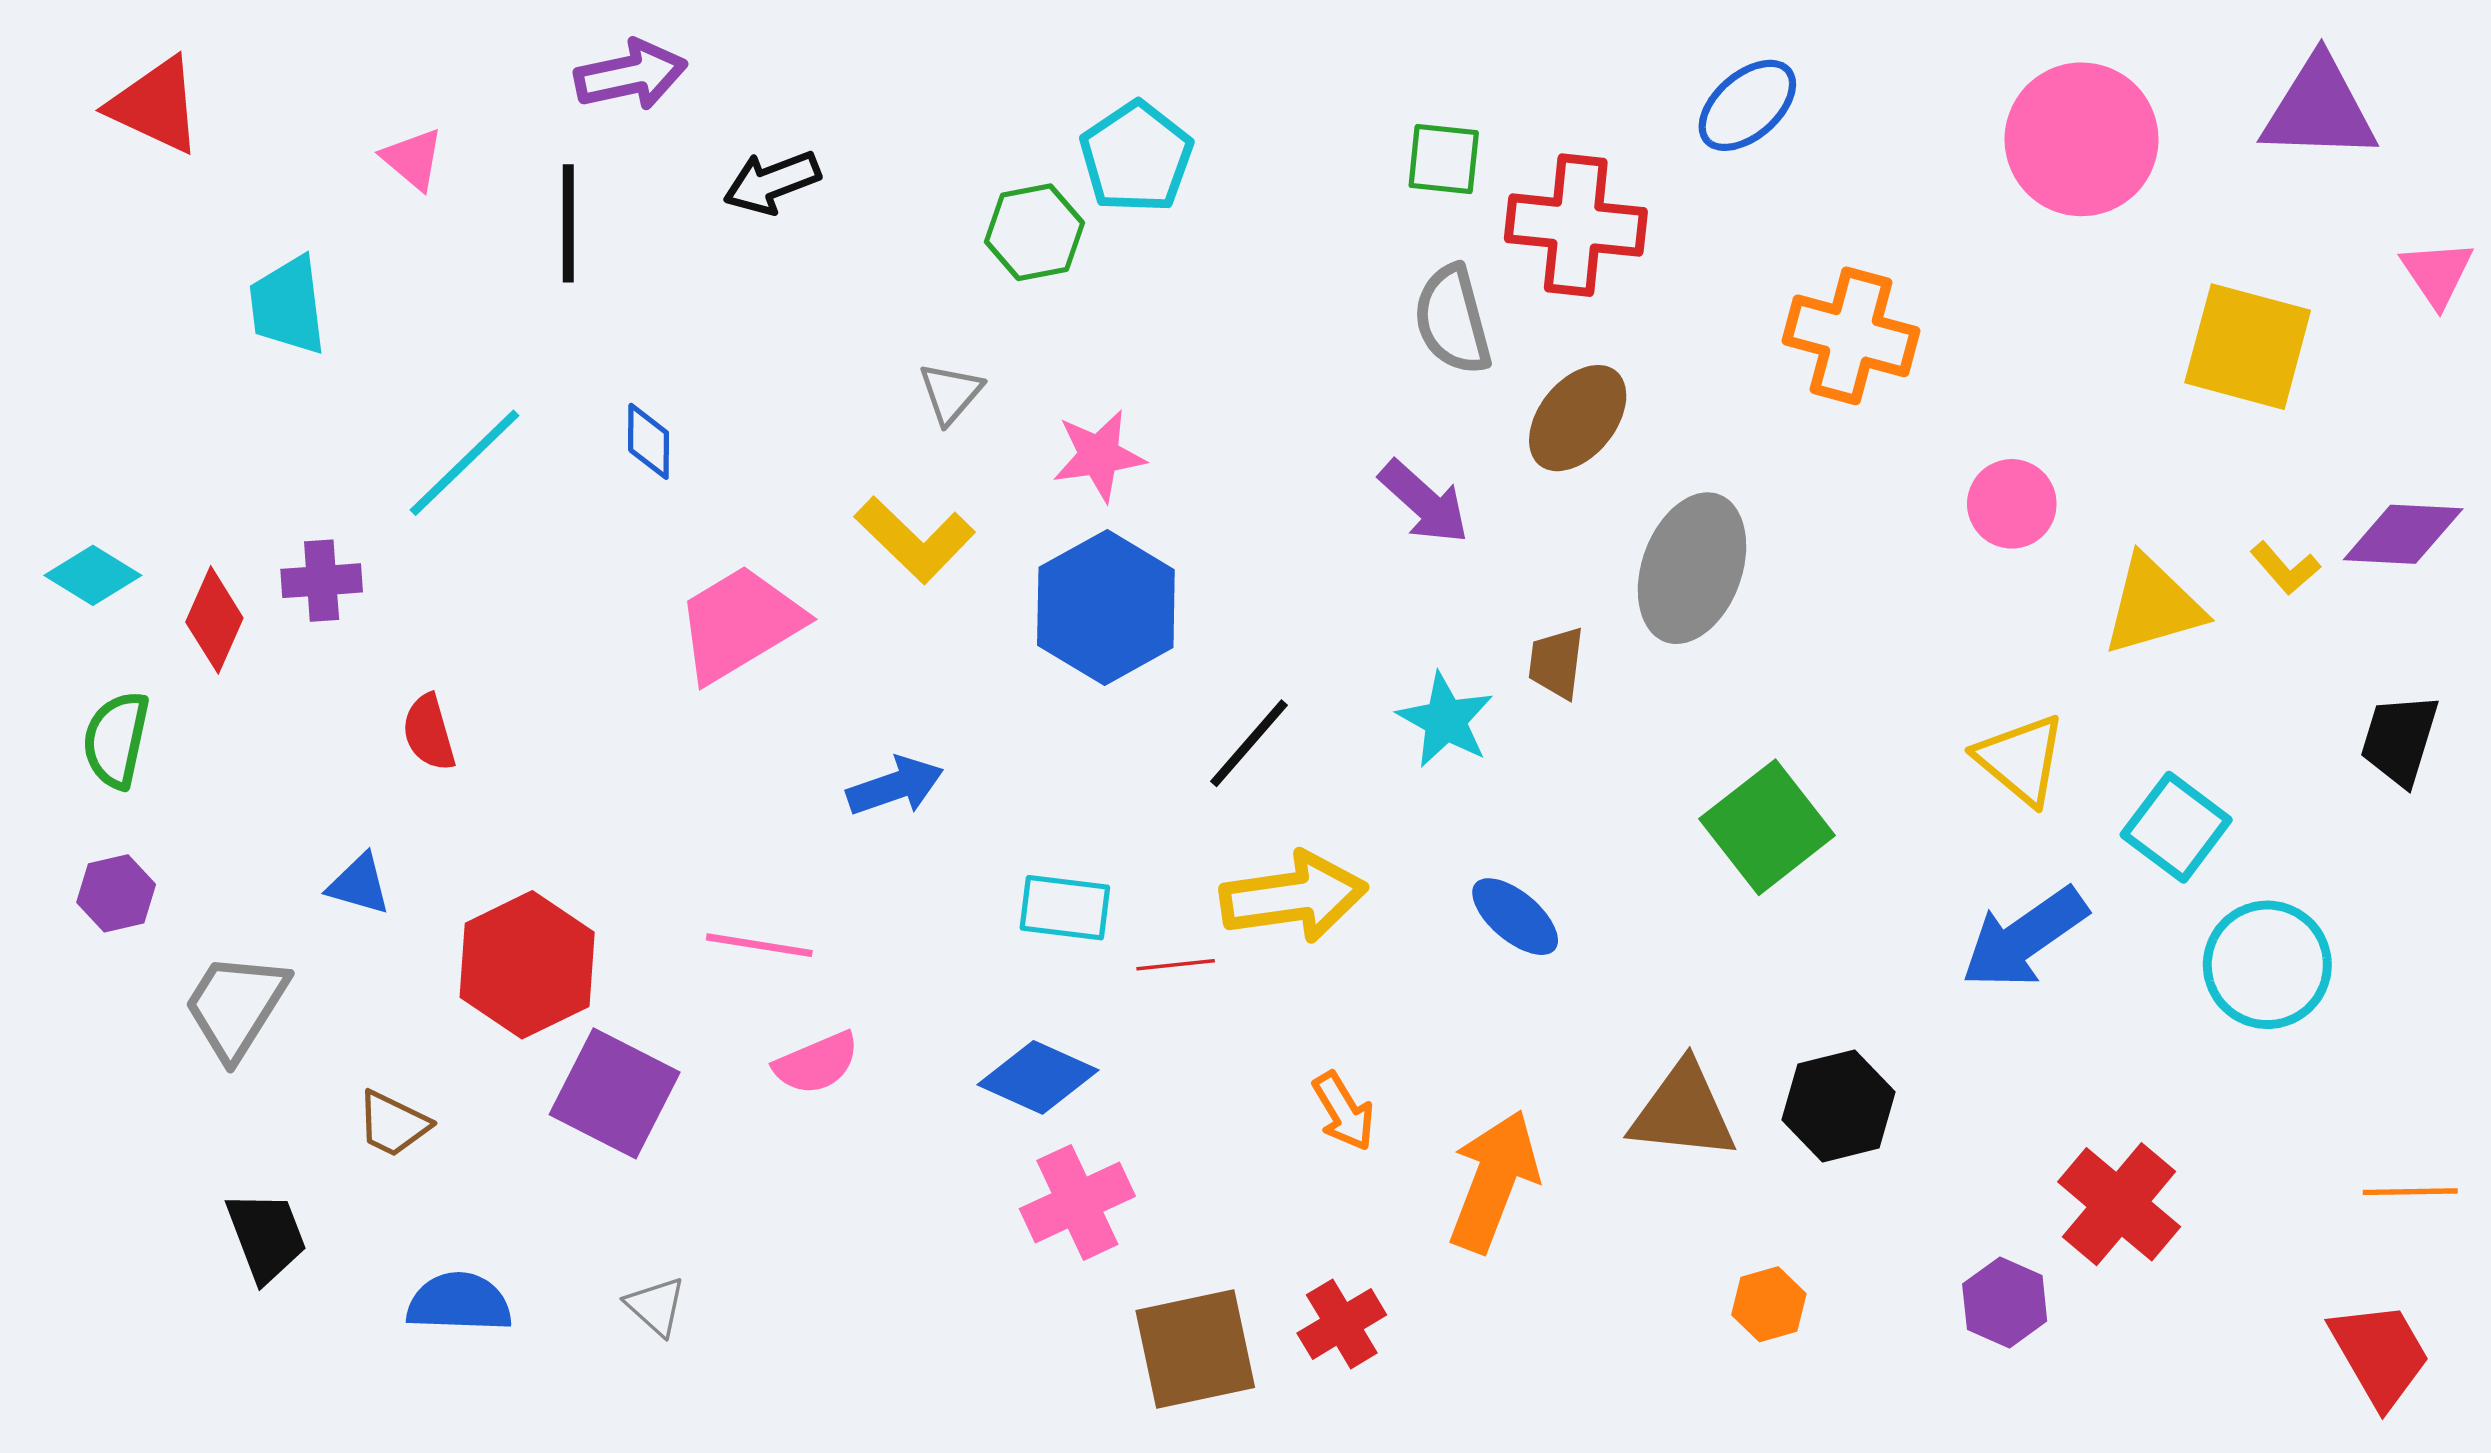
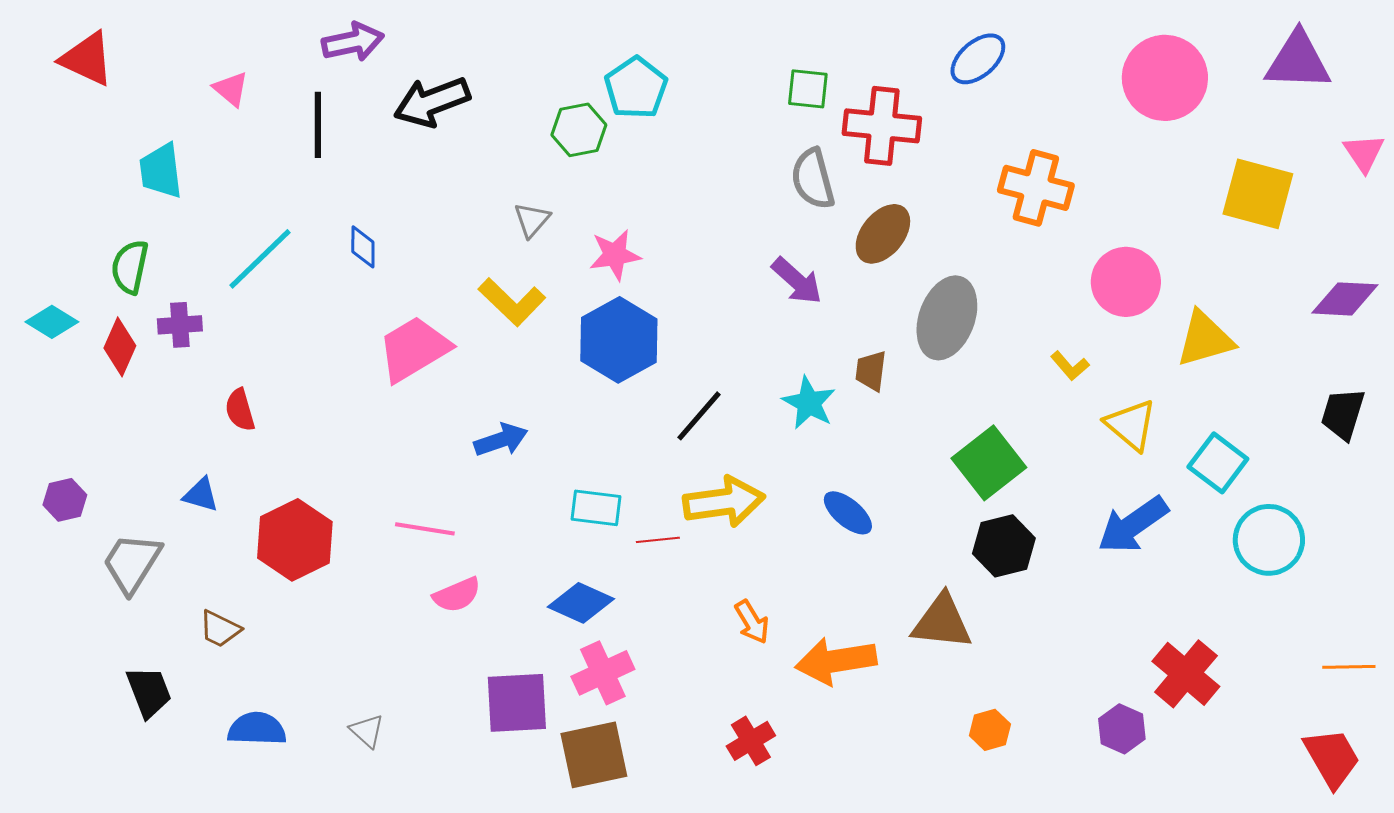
black arrow: (772, 182) -> (432, 102), size x1.4
pink circle: (2012, 504) -> (1126, 282), size x1.4
yellow L-shape: (2285, 568) -> (1070, 366), moved
green semicircle: (116, 740) -> (130, 267), moved
purple square: (615, 1093) -> (517, 703), moved, turned -30
black hexagon: (1839, 1106) -> (1004, 546), moved
orange arrow: (1494, 1181) -> (836, 661), turned -120
brown square: (1195, 1349) -> (594, 755), moved

